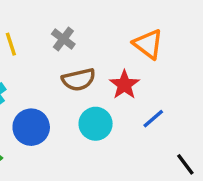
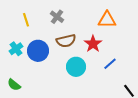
orange triangle: (148, 44) -> (107, 20), turned -36
blue circle: (31, 127) -> (38, 51), moved

